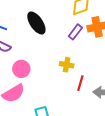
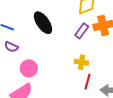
yellow cross: (67, 65) -> (81, 62), moved

